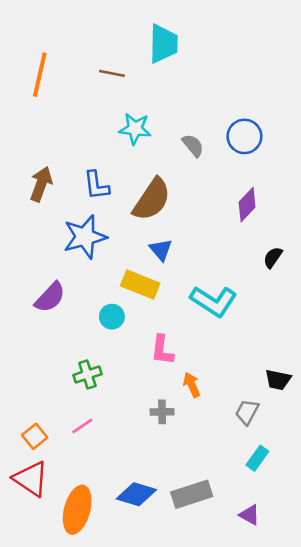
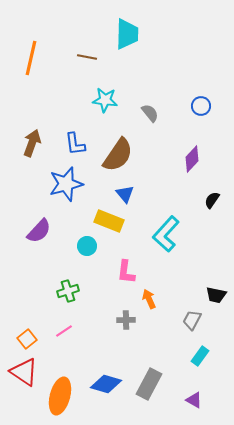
blue circle: (244, 136) -> (201, 106), moved, size x0.7
cyan L-shape: (214, 301) -> (166, 234), turned 99
gray rectangle: (192, 494) -> (149, 384), turned -44

